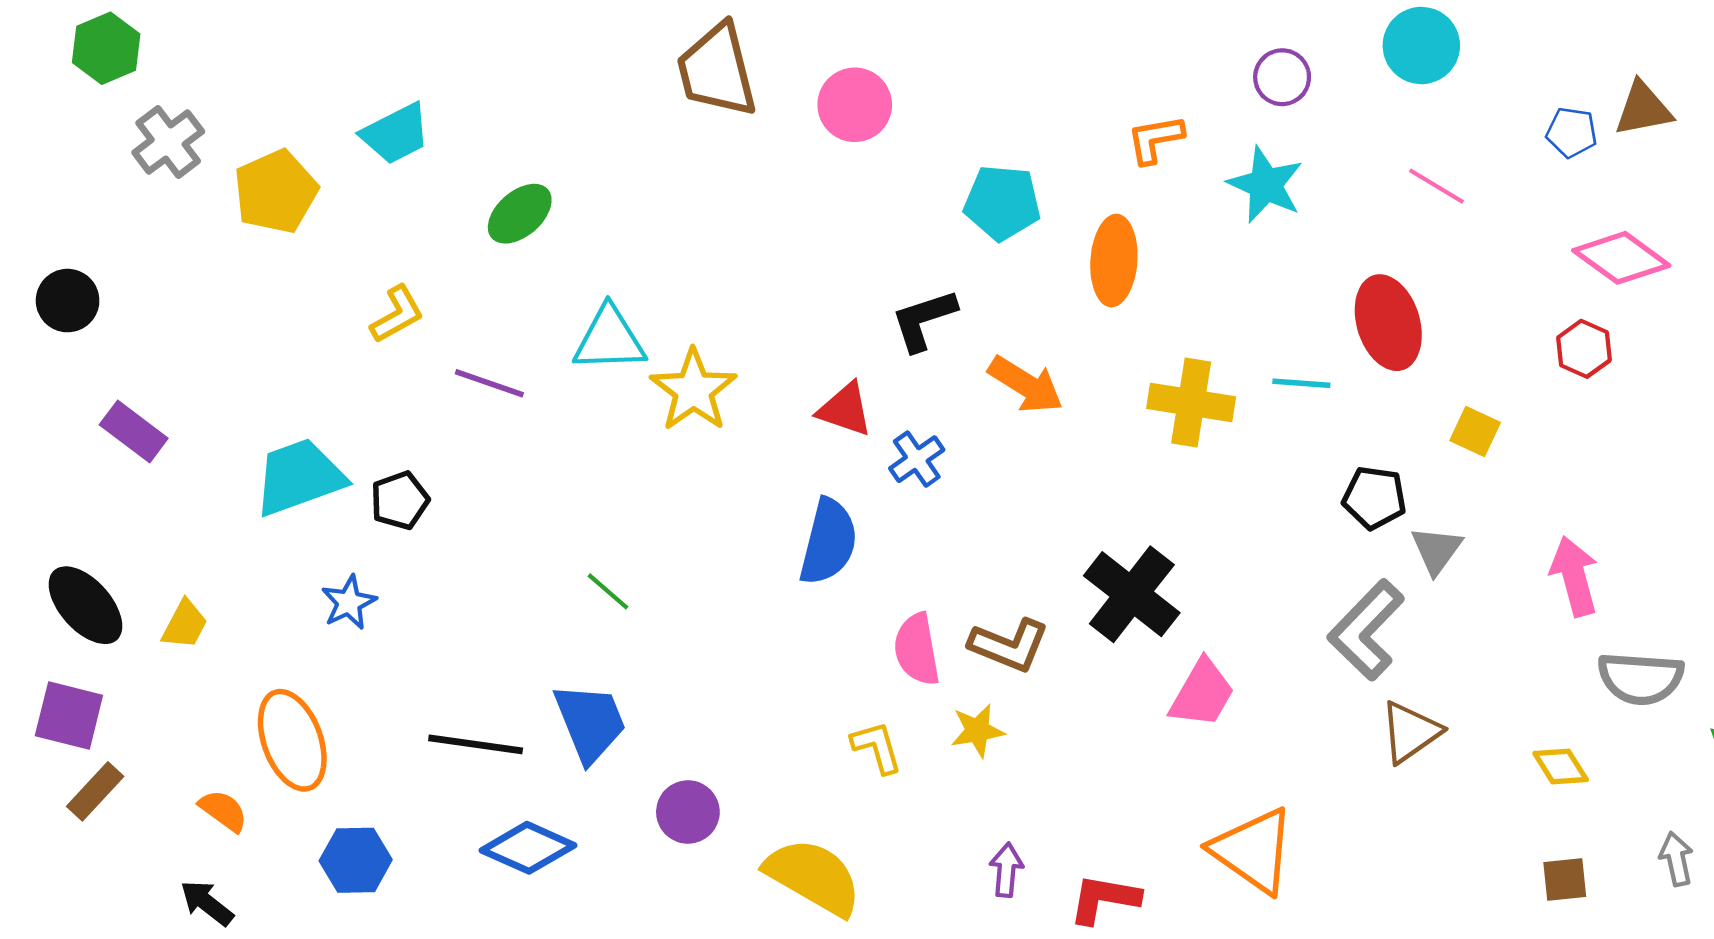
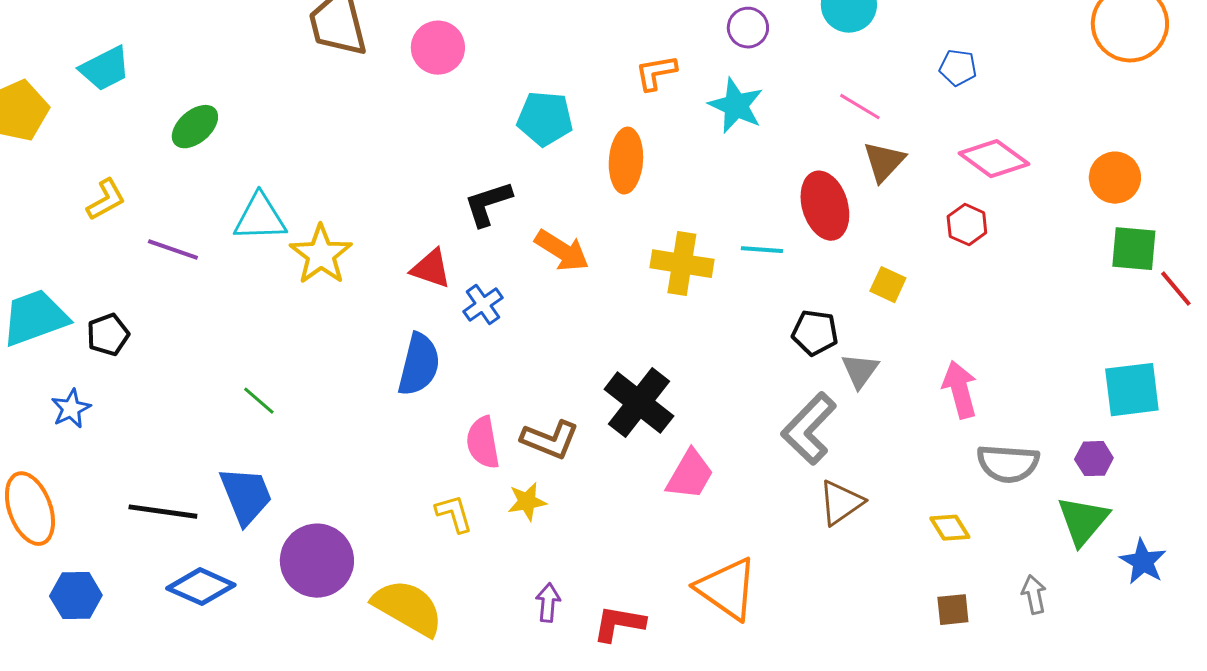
brown triangle: (1643, 109) -> (884, 162), moved, turned -36
purple circle: (688, 812) -> (317, 561), size x1.6

